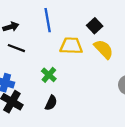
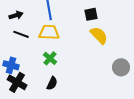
black square: (95, 26) -> (91, 14), turned 32
yellow trapezoid: (71, 46) -> (49, 32), moved

